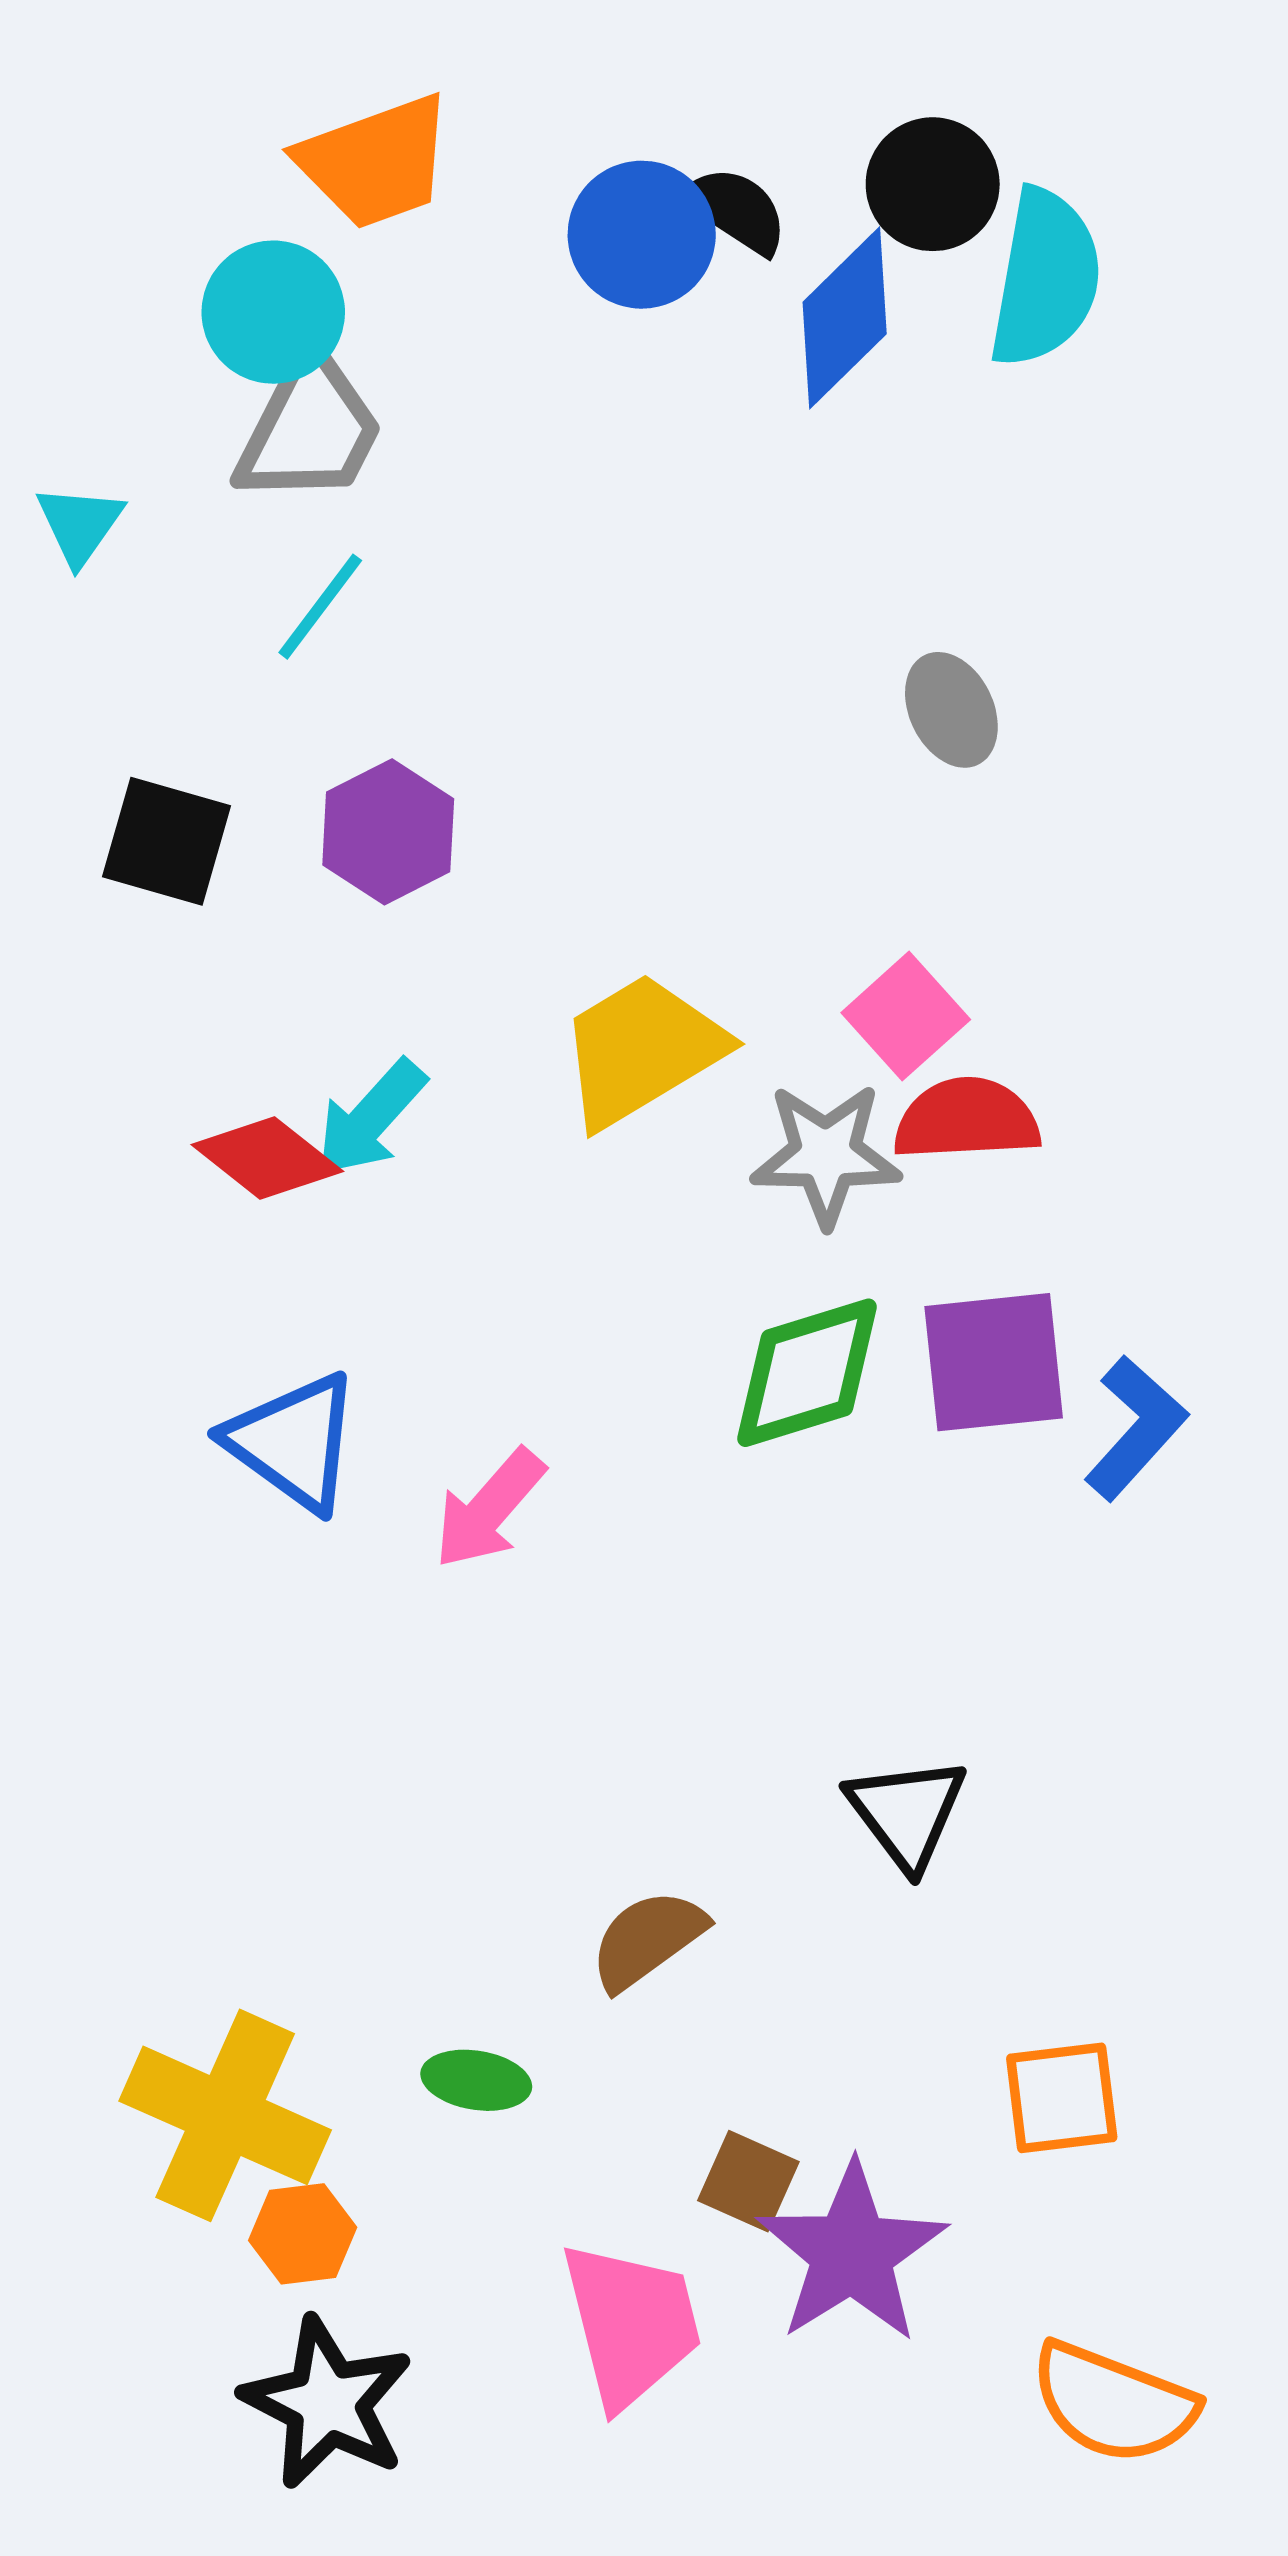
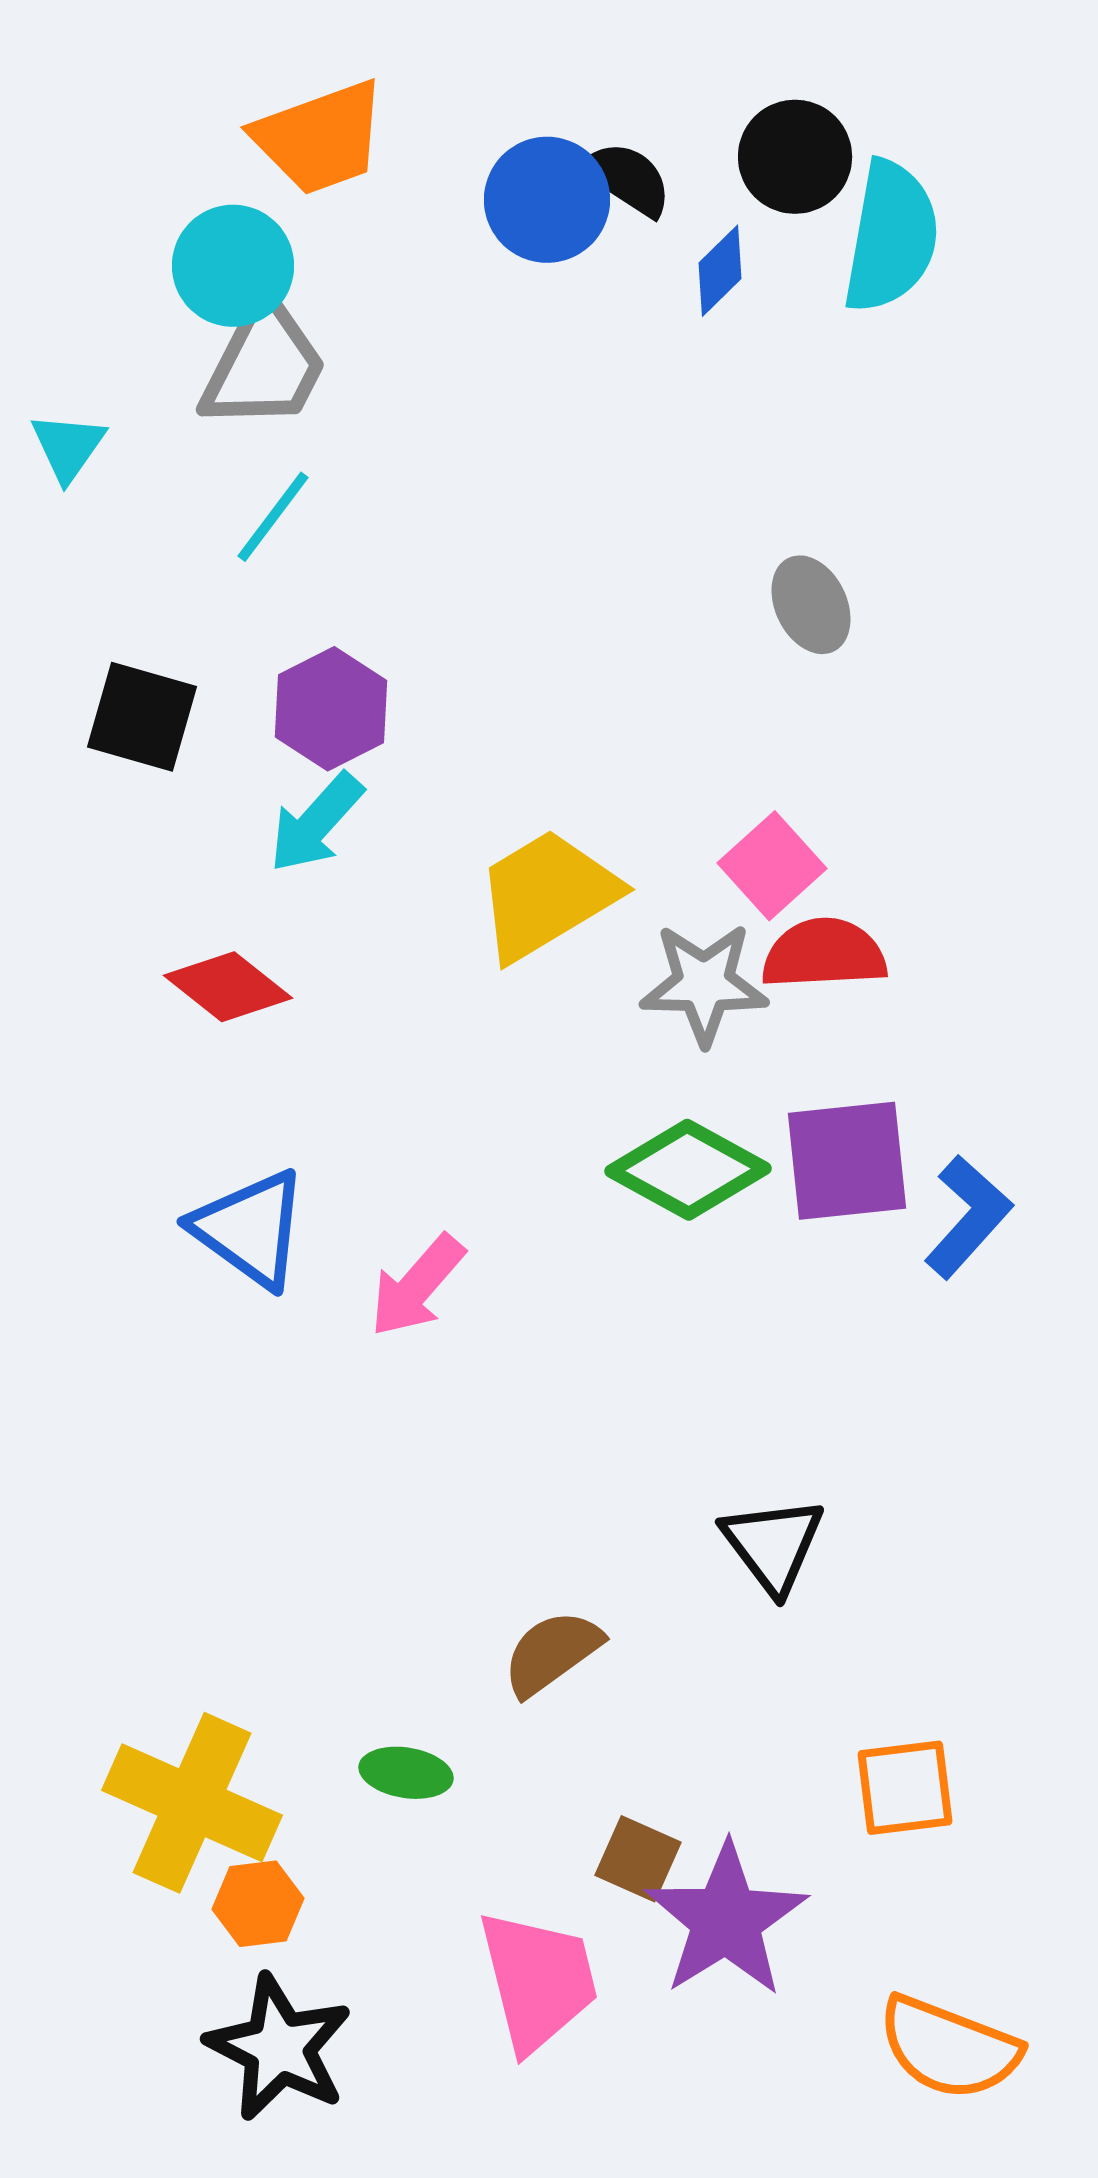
blue diamond: (845, 318) -> (720, 271), size x0.6
cyan arrow: (371, 1118) -> (316, 823), moved
green diamond: (807, 1373) -> (688, 1170), turned 46

